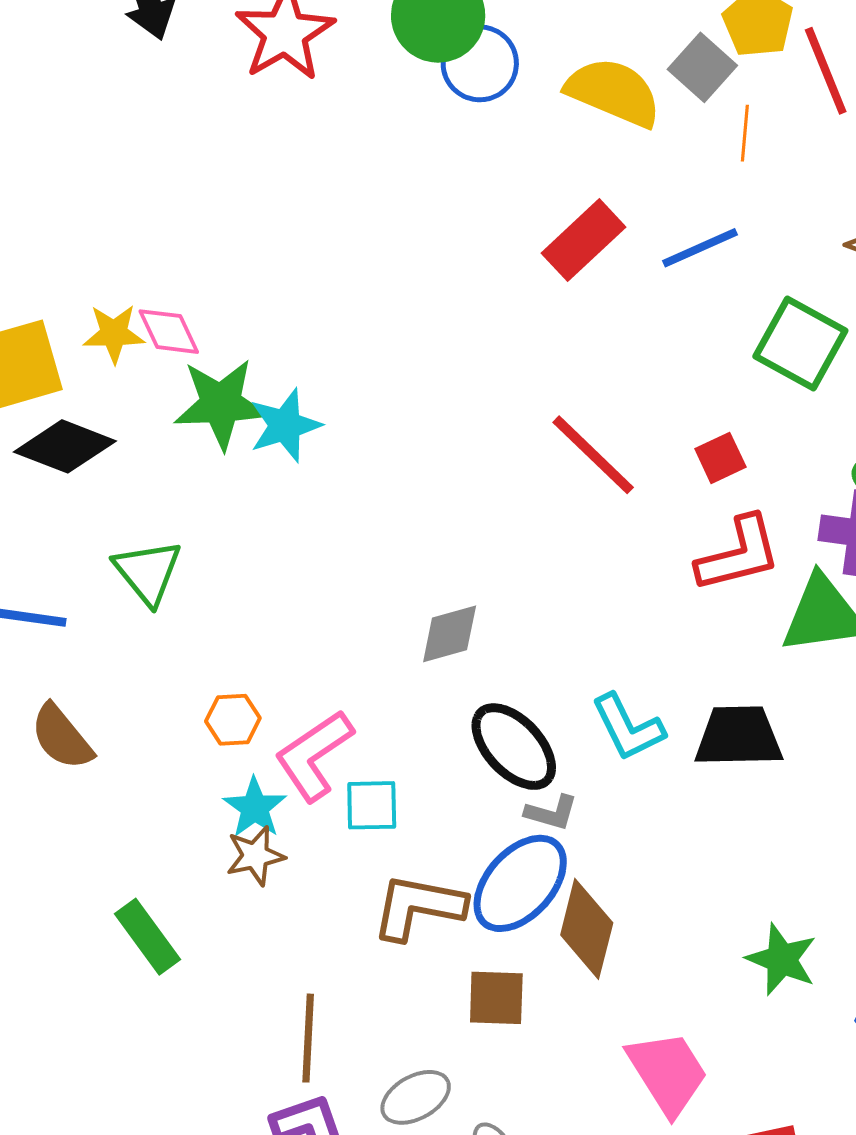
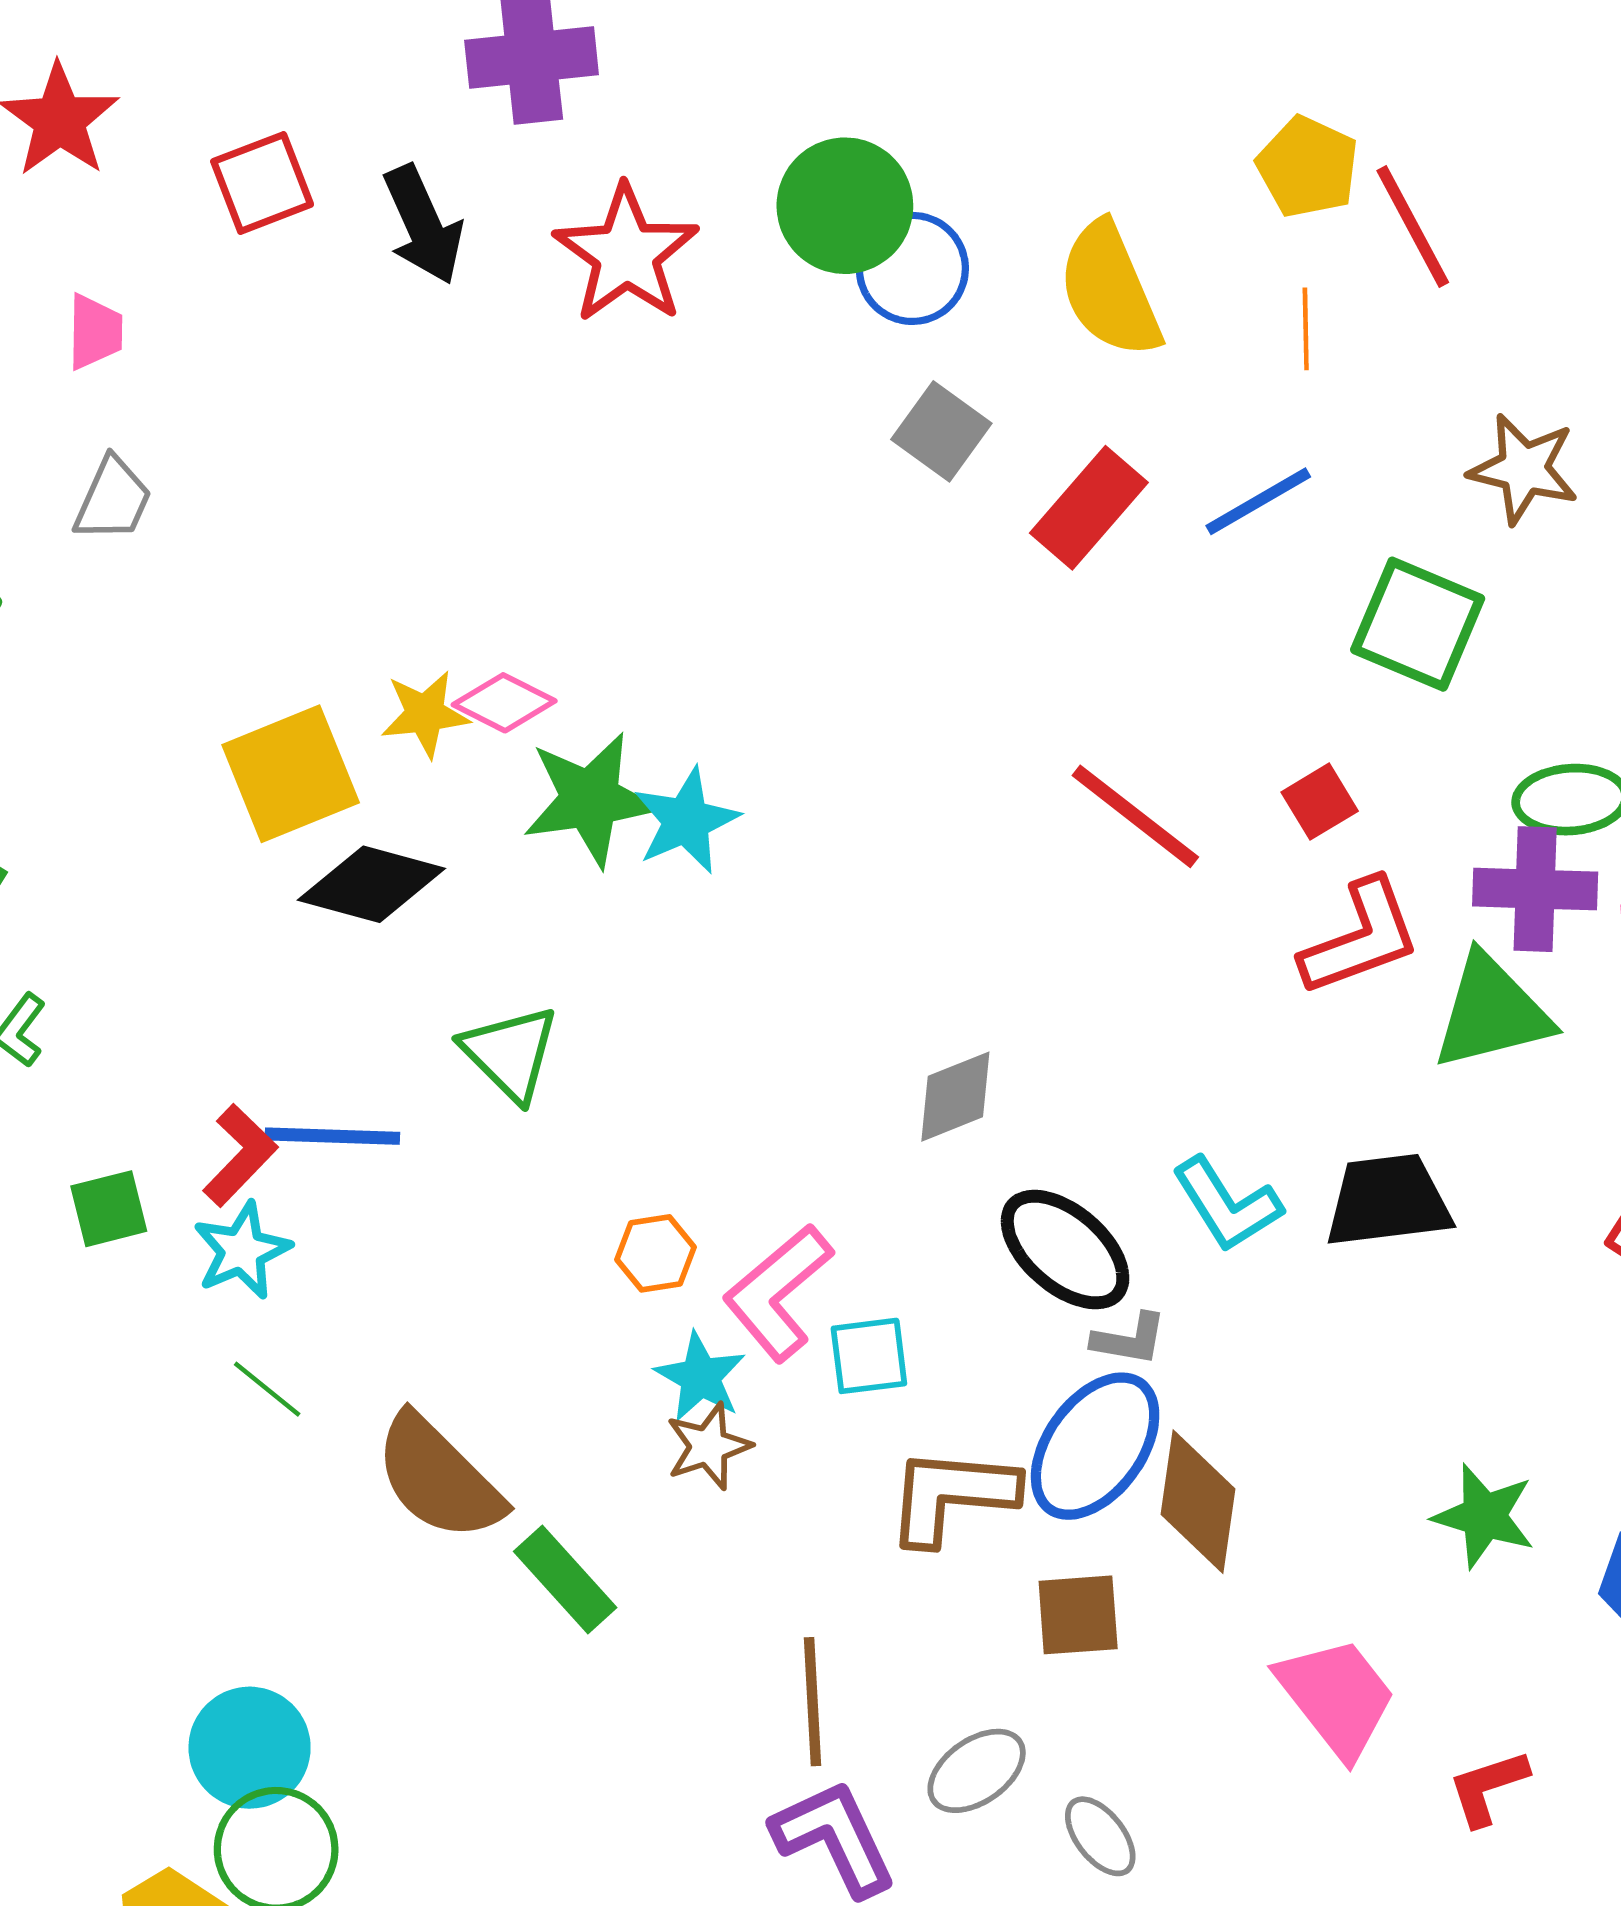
gray square: (702, 67) -> (941, 431), moved
yellow semicircle: (614, 92) -> (1110, 290), turned -130
pink diamond: (169, 332) -> (504, 703), turned -32
brown semicircle: (62, 737) -> (439, 1478), moved, size x1.4

